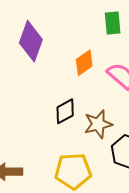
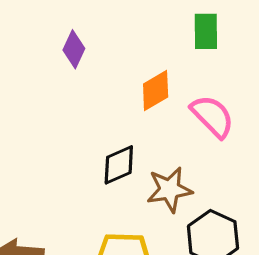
purple diamond: (31, 41) -> (74, 49), size x0.6

